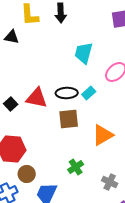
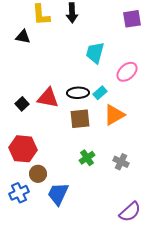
orange triangle: (103, 135) -> (114, 115), moved
green cross: (76, 167) -> (87, 158), moved
gray cross: (110, 182) -> (121, 162), moved

